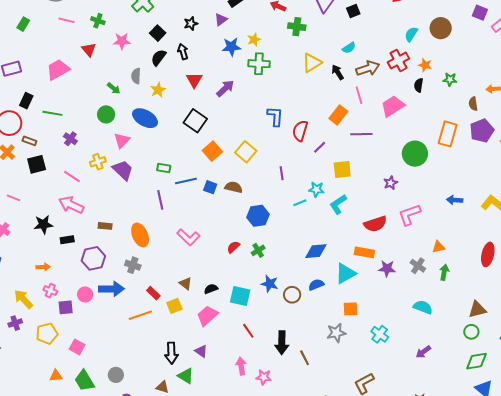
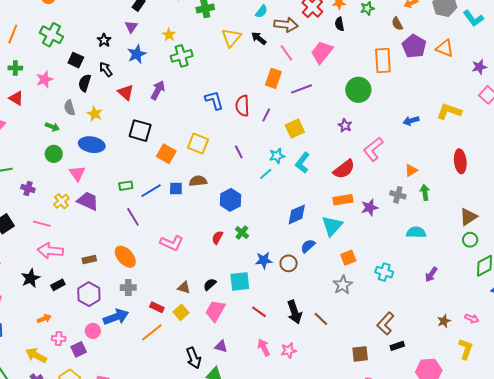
blue star: (231, 47) -> (137, 54), moved
brown arrow: (368, 68) -> (286, 25), turned 45

